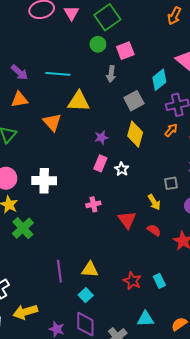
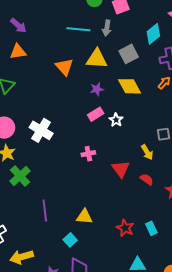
cyan line: (58, 74) -> (78, 29), moved
yellow triangle: (79, 101) -> (97, 59), moved
orange triangle: (52, 122) -> (64, 67), moved
yellow diamond: (135, 134) -> (129, 86), turned -45
pink rectangle: (100, 163) -> (96, 114), turned 35
white cross: (44, 181) -> (41, 130), turned 30
purple line: (59, 271) -> (45, 210), moved
cyan square: (86, 295) -> (70, 240), moved

